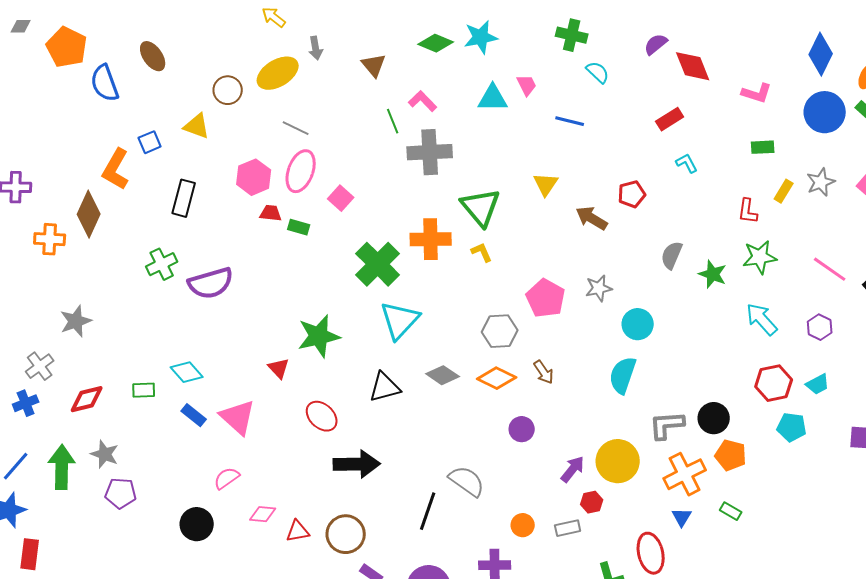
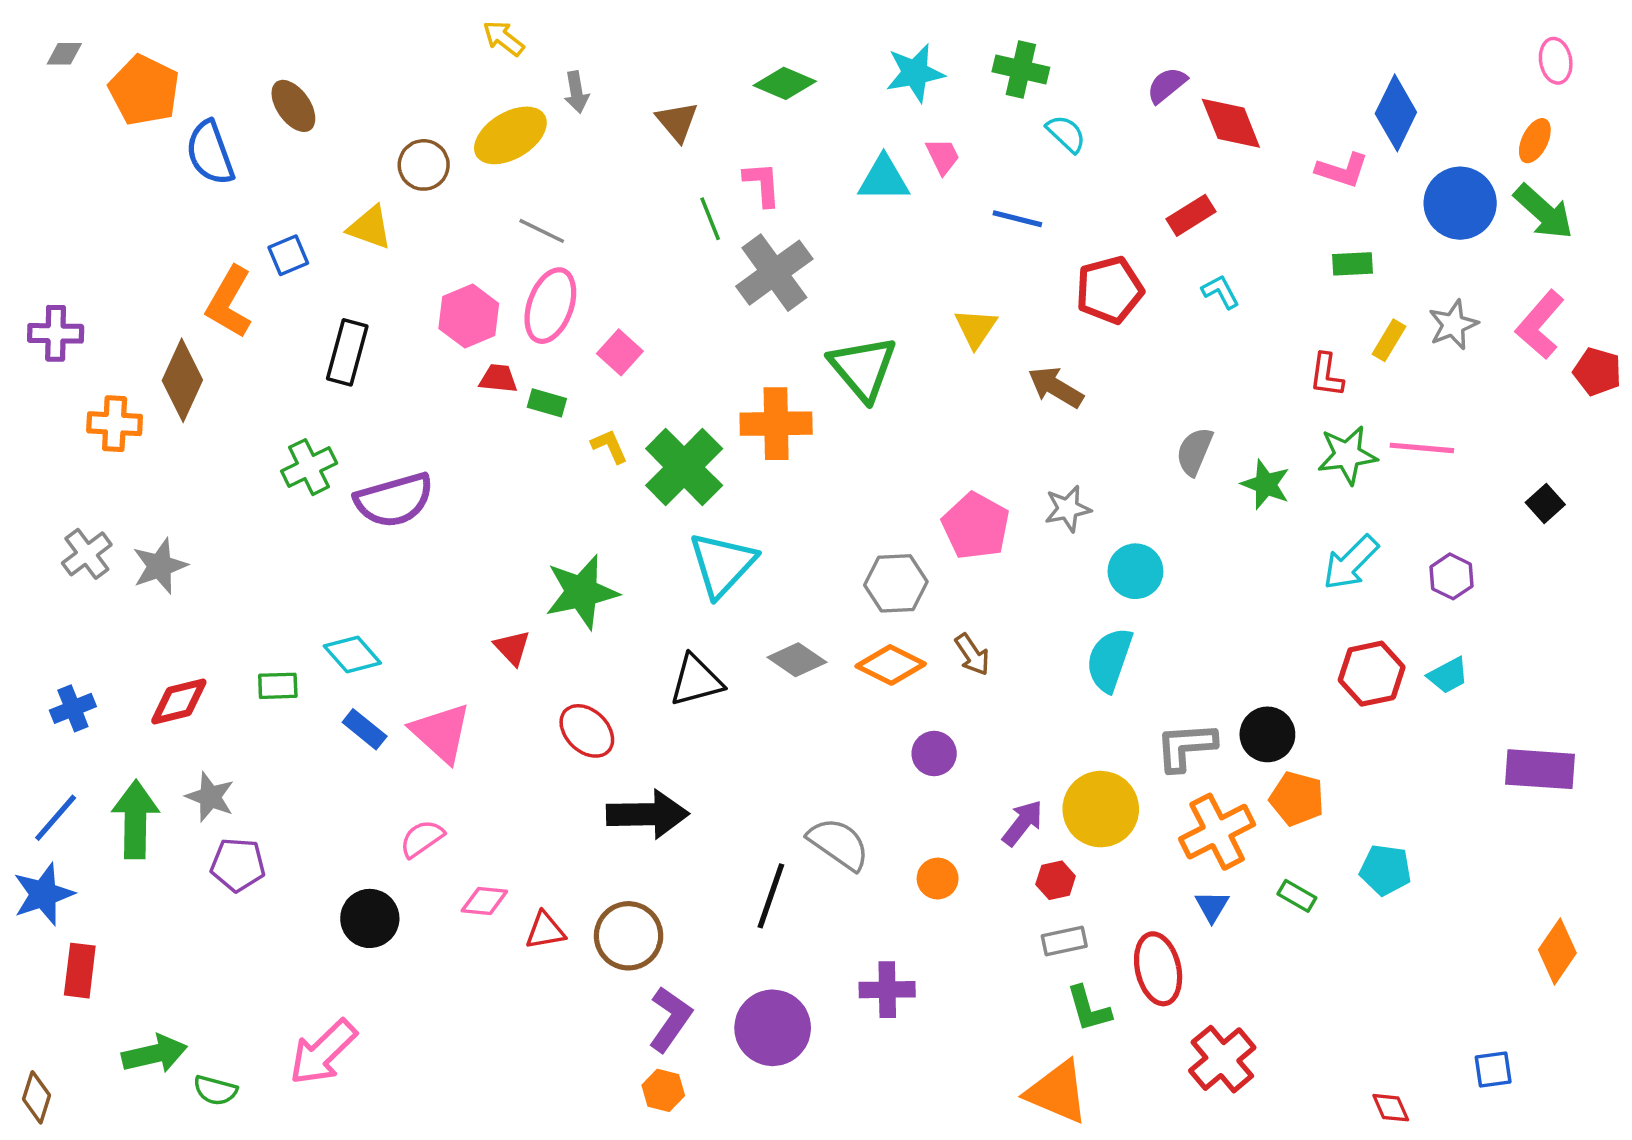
cyan star: (481, 37) -> (915, 73), moved
blue diamond: (821, 54) -> (1396, 113), moved
pink L-shape: (423, 101) -> (762, 184), turned 40
gray cross: (430, 152) -> (774, 273), turned -33
red pentagon: (632, 194) -> (1109, 290), moved, size x1.4
yellow L-shape: (482, 252) -> (609, 446), moved
pink line: (830, 269) -> (1422, 448), moved, turned -30
cyan arrow: (762, 319) -> (1351, 563), turned -93
gray cross: (40, 366) -> (87, 554), moved
cyan pentagon: (792, 427) -> (1385, 870), moved
orange circle: (523, 525) -> (938, 879), moved
gray rectangle: (568, 528) -> (1064, 941), moved

